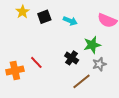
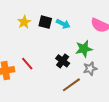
yellow star: (23, 12) -> (24, 22), moved
black square: (44, 17) -> (45, 22), moved, turned 32

